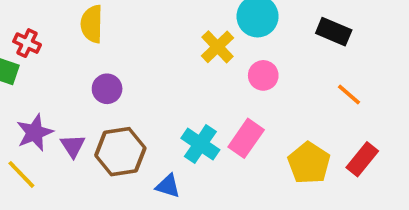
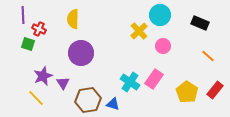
purple circle: (107, 89) -> (81, 53), size x1.6
brown hexagon: (120, 152) -> (88, 100), moved

